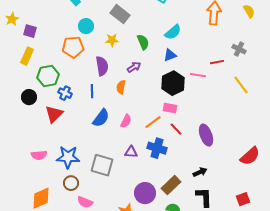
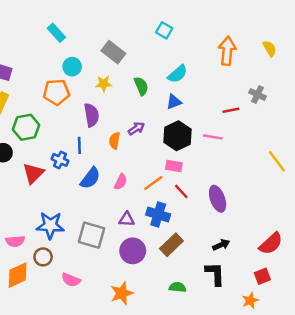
purple arrow: (134, 67) -> (136, 128), moved
pink line: (198, 75) -> (213, 137), moved
yellow line: (241, 85) -> (277, 161), moved
blue cross: (65, 93) -> (60, 160), moved
pink semicircle: (39, 155) -> (15, 241), moved
red semicircle: (250, 156) -> (271, 244), moved
black arrow: (200, 172) -> (221, 245), moved
brown circle: (71, 183) -> (43, 257), moved
brown rectangle: (171, 185) -> (171, 245), moved
purple circle: (145, 193) -> (133, 251), moved

